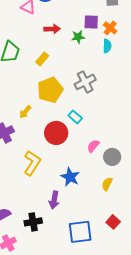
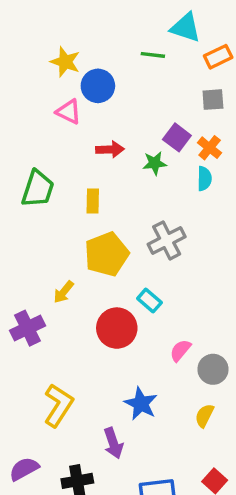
purple square: (91, 22) -> (177, 137), turned 35
yellow rectangle: (42, 59) -> (93, 201), turned -40
yellow L-shape: (32, 163) -> (58, 405), moved
purple arrow: (54, 200) -> (113, 443), turned -30

